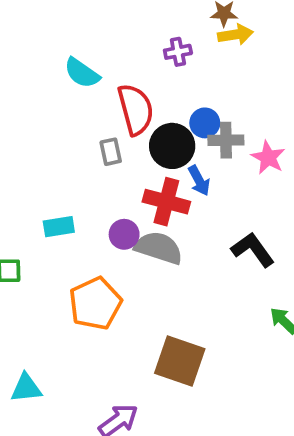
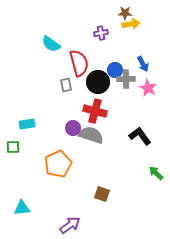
blue arrow: (199, 181) -> (143, 64), moved
cyan rectangle: (59, 227) -> (27, 124), moved
brown square: (180, 361) -> (102, 194), size x0.6

